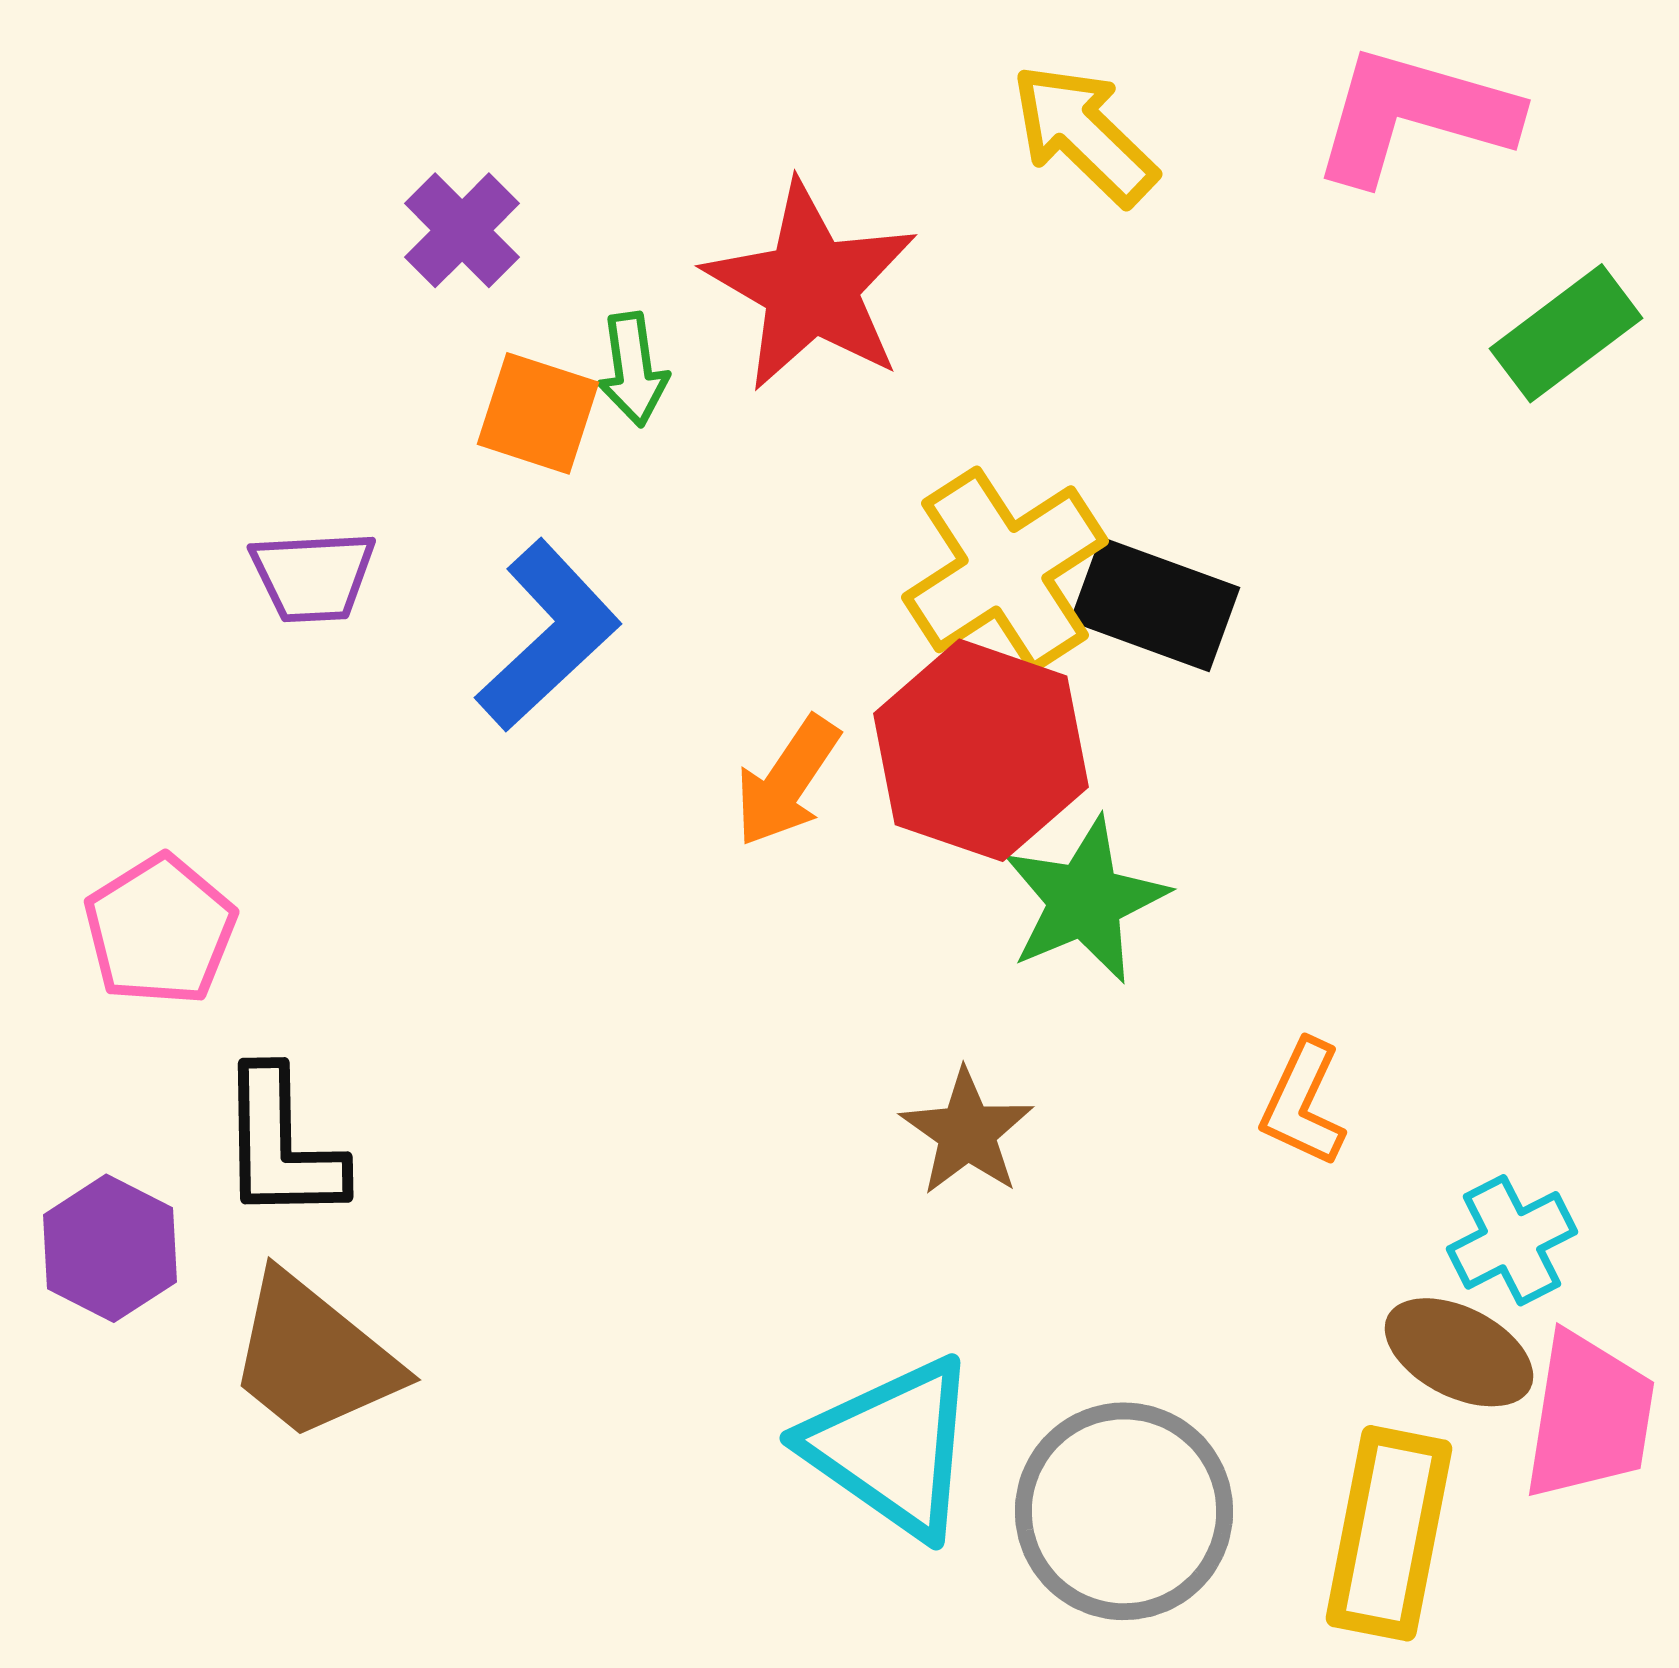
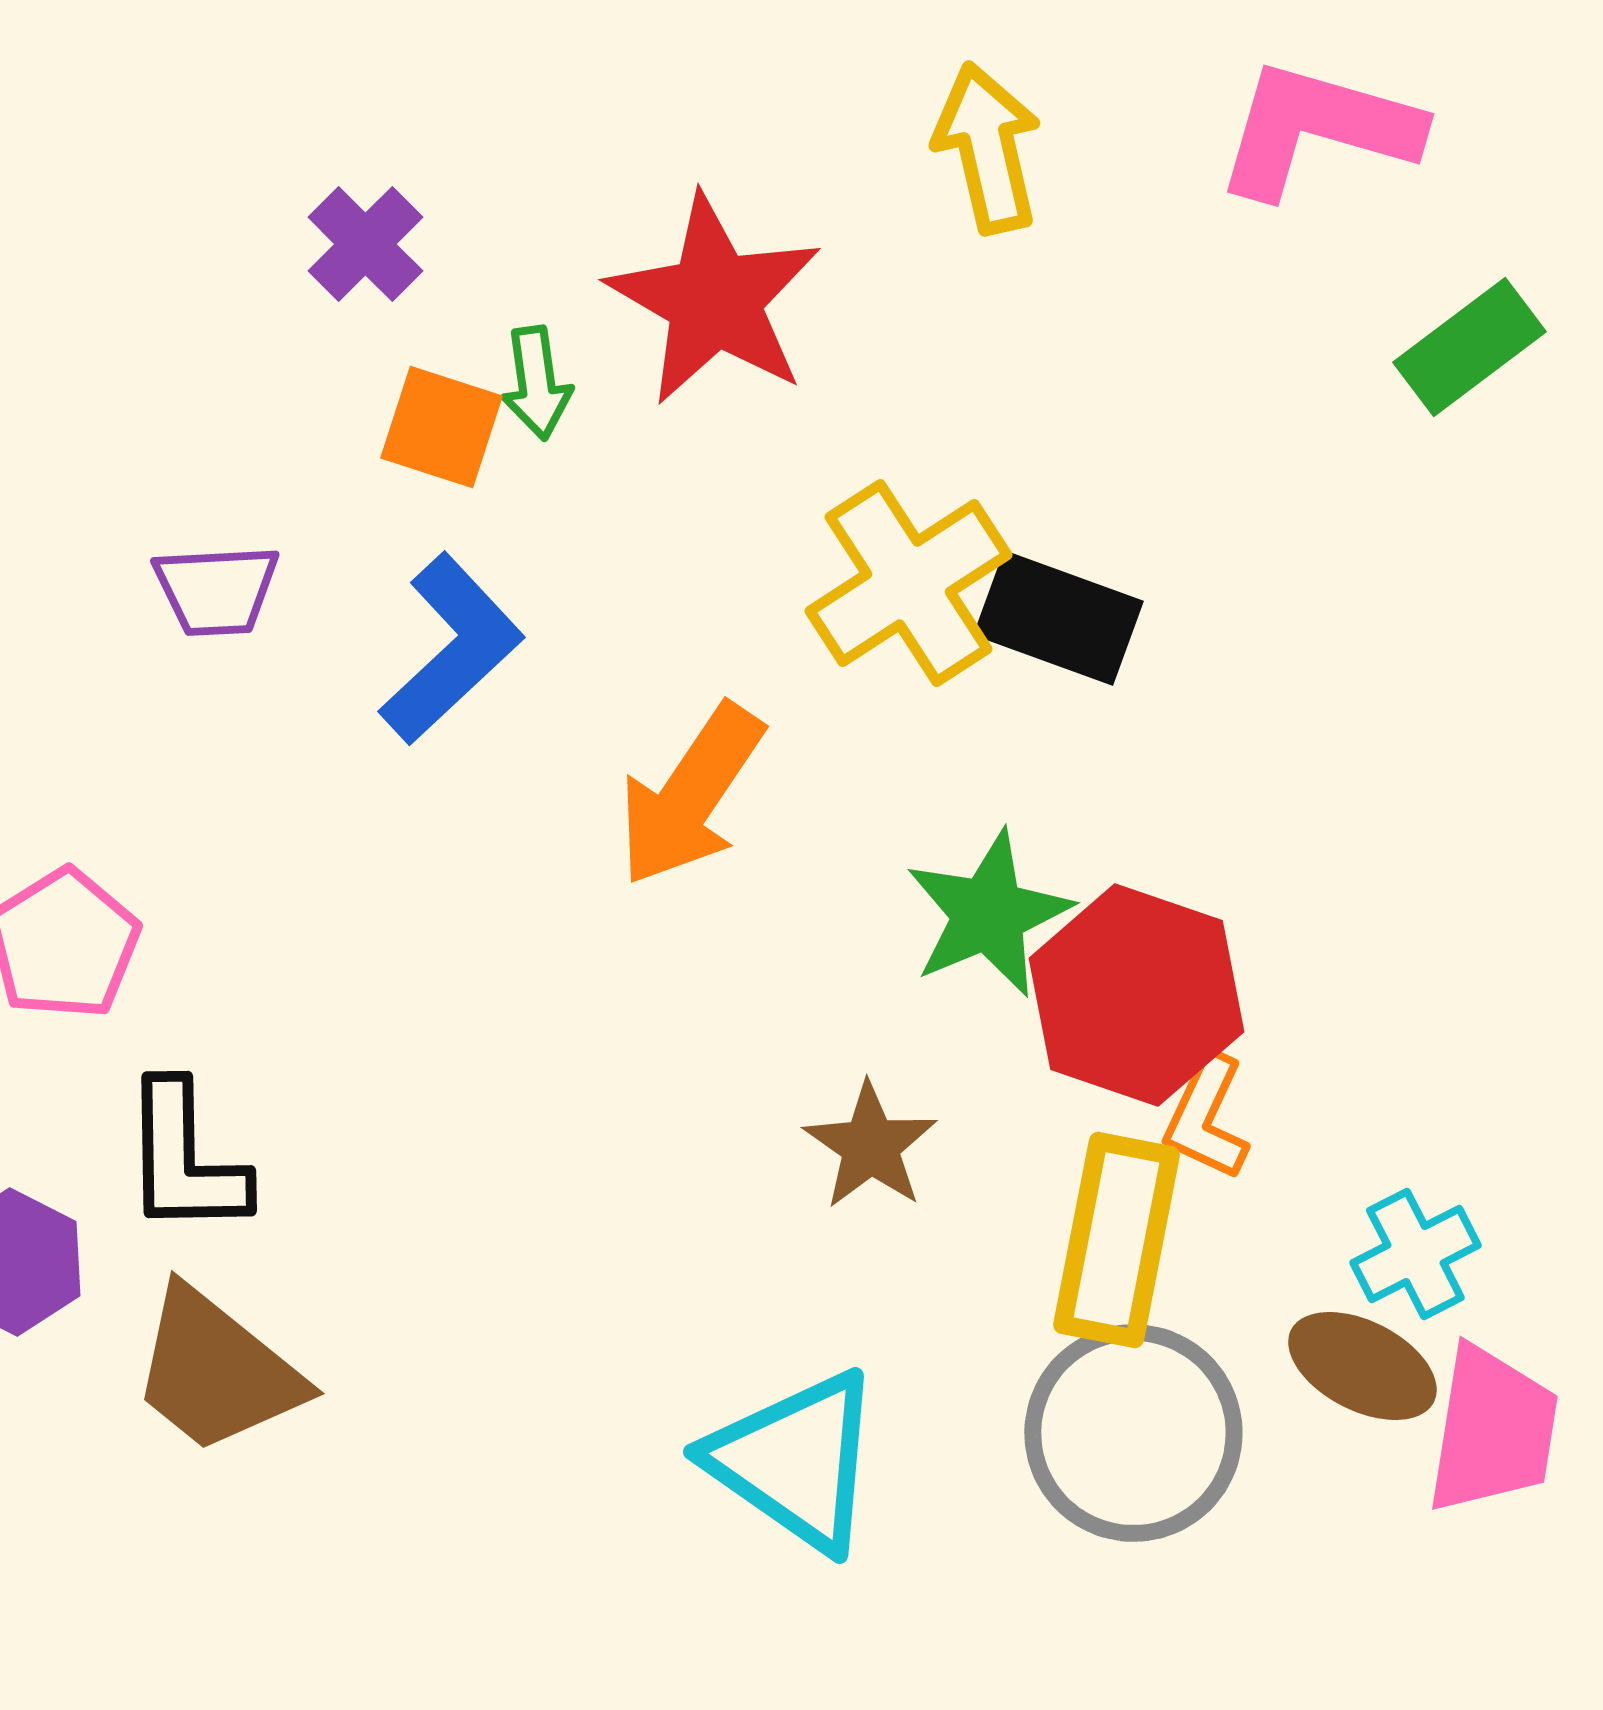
yellow arrow: (1084, 134) -> (987, 148), turned 33
red hexagon: (981, 750) -> (1136, 995), moved
orange arrow: (787, 781) -> (690, 795), size x1.4
gray circle: (1124, 1511) -> (1133, 1433), moved
yellow rectangle: (1389, 1533) -> (1116, 1240), moved

